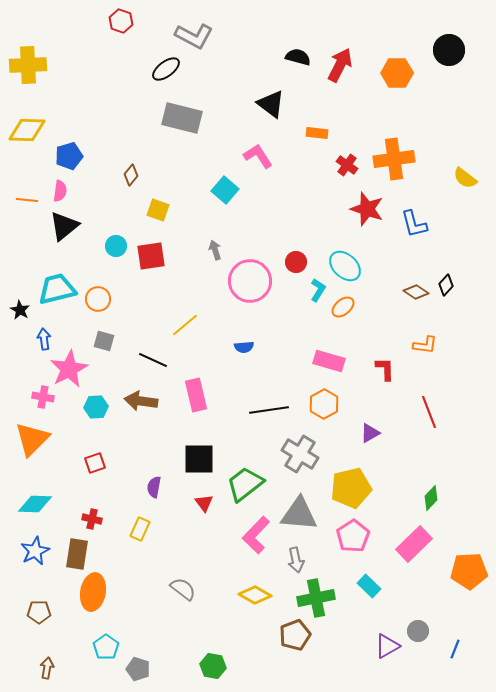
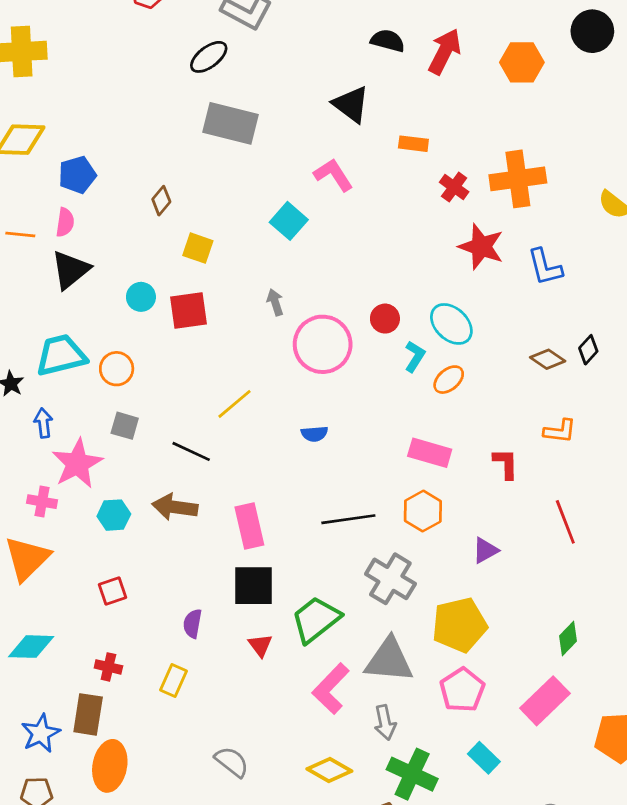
pink rectangle: (196, 395) -> (249, 526), moved
blue star: (35, 551) -> (41, 733), moved
green cross: (316, 598) -> (412, 774), turned 36

